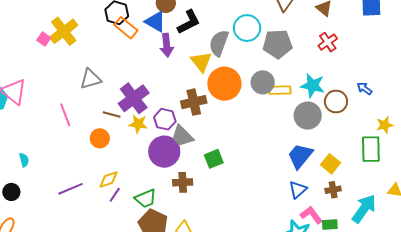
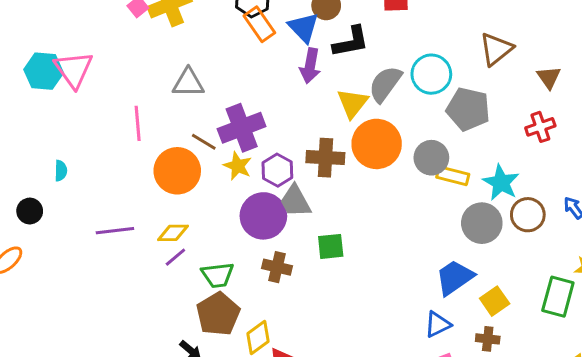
orange circle: (100, 138) -> (177, 171), size x1.6

